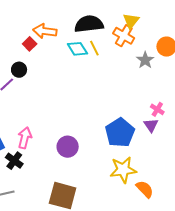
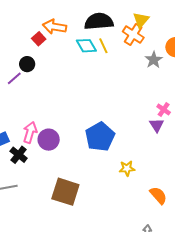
blue pentagon: (120, 133) -> (100, 137), moved
purple circle: (68, 147) -> (49, 140), moved
yellow star: (123, 170) -> (127, 168), size x0.6
orange semicircle: (145, 189) -> (158, 195), moved

